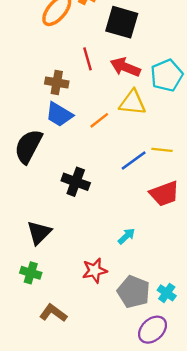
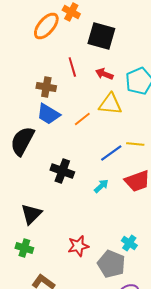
red arrow: (125, 67) -> (104, 74), size x0.7
cyan arrow: (127, 236) -> (101, 186), moved
cyan cross: (167, 293) -> (129, 243), moved

